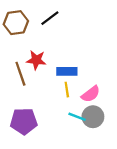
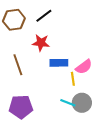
red star: (36, 60) -> (41, 43), moved
yellow line: (67, 90) -> (73, 79), moved
pink semicircle: (91, 94) -> (84, 67), moved

